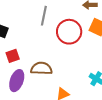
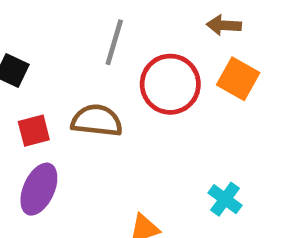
brown semicircle: (41, 68) -> (97, 121), moved

